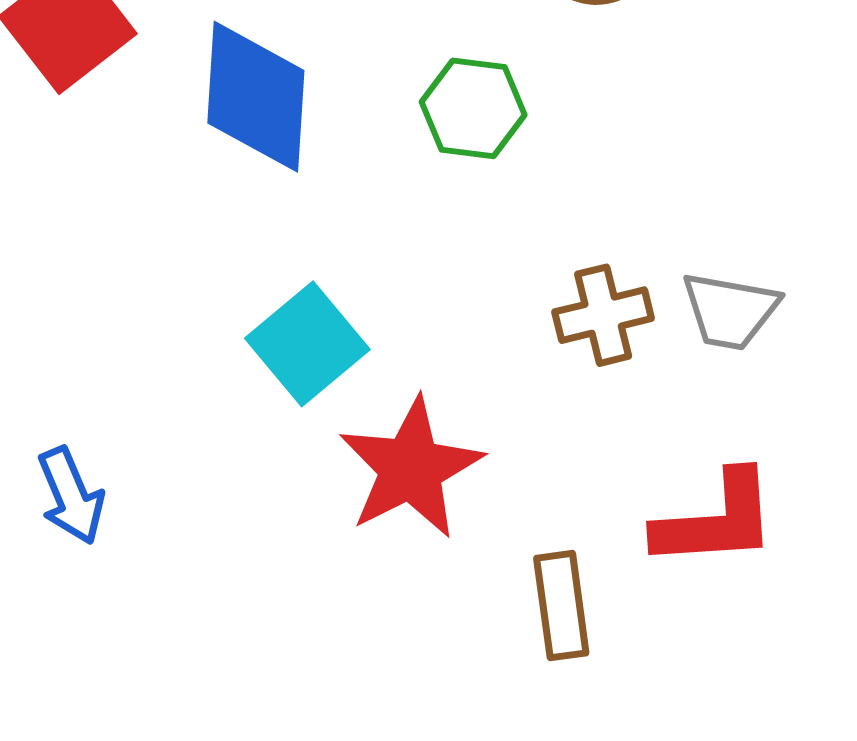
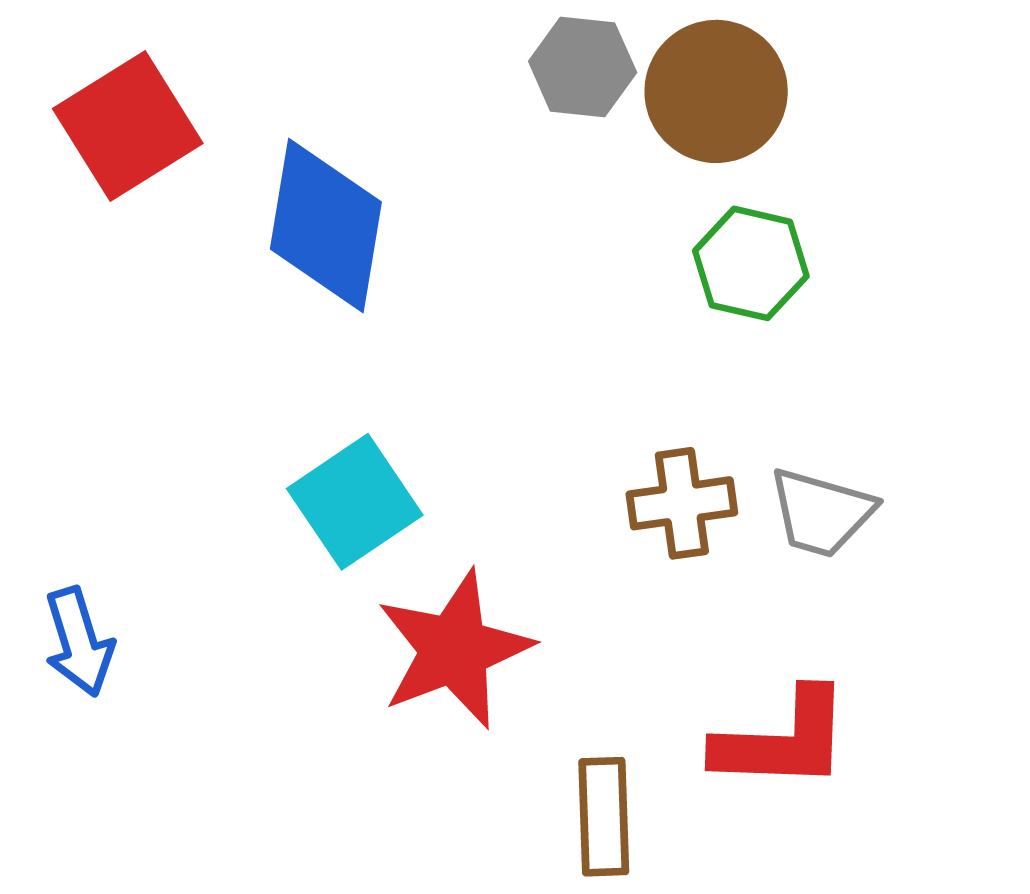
green hexagon: (473, 108) -> (751, 263), moved

